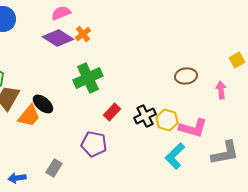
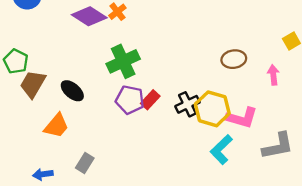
orange trapezoid: (29, 116) -> (56, 126), moved
yellow hexagon: (167, 120) -> (212, 109), size x1.4
purple pentagon: (94, 144) -> (130, 100), moved

